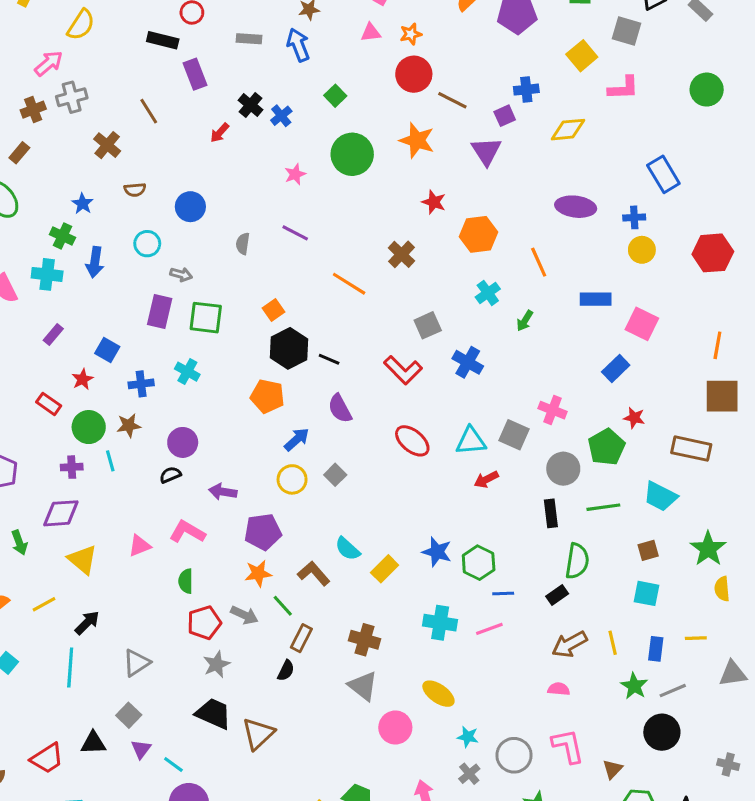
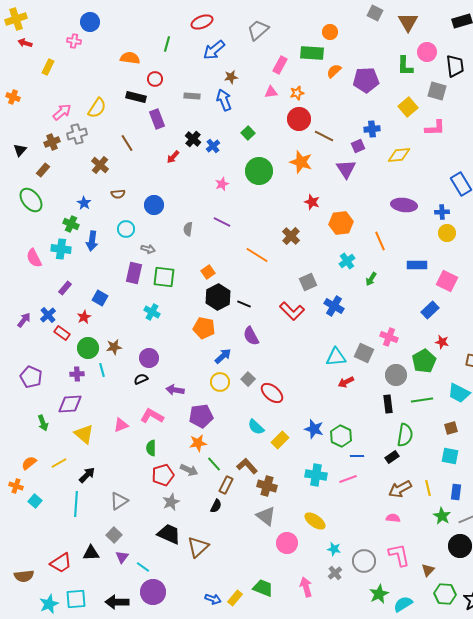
yellow semicircle: (81, 25) -> (97, 108), moved
blue cross: (141, 384) -> (48, 315), moved, turned -35
red ellipse: (412, 441) -> (272, 393), moved
brown L-shape: (314, 573) -> (247, 466), moved

